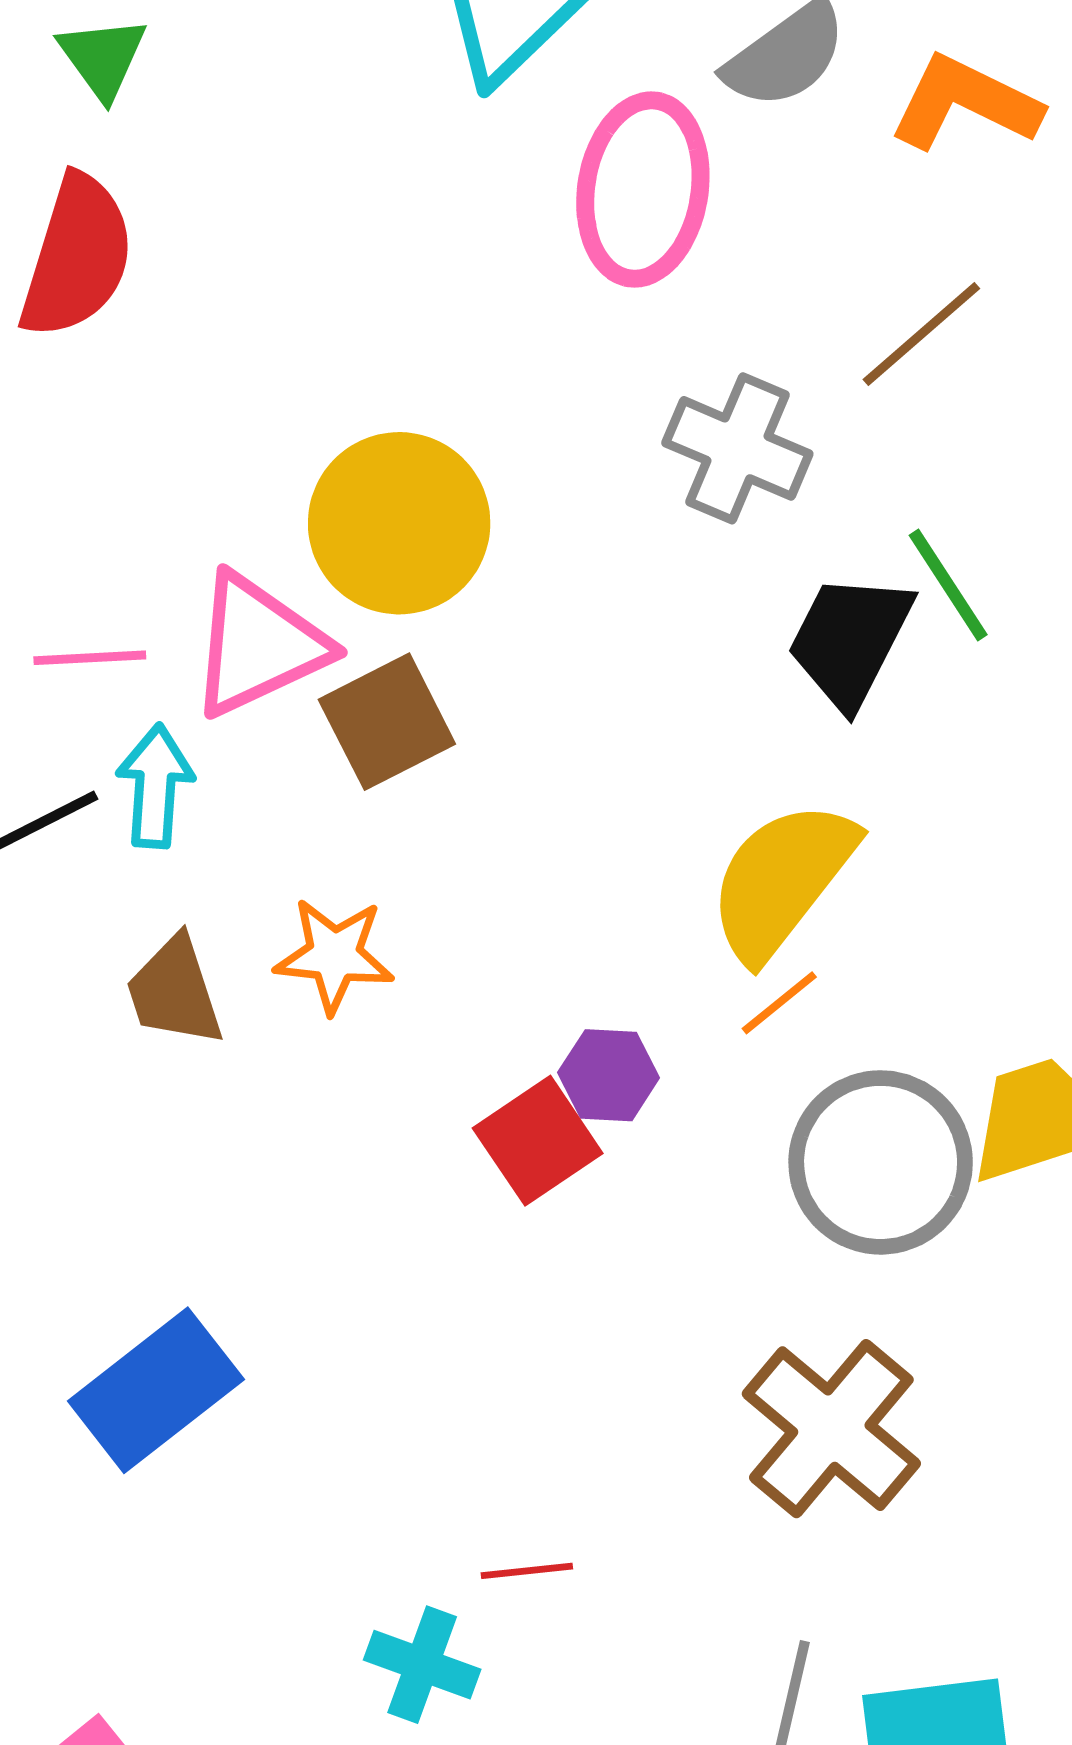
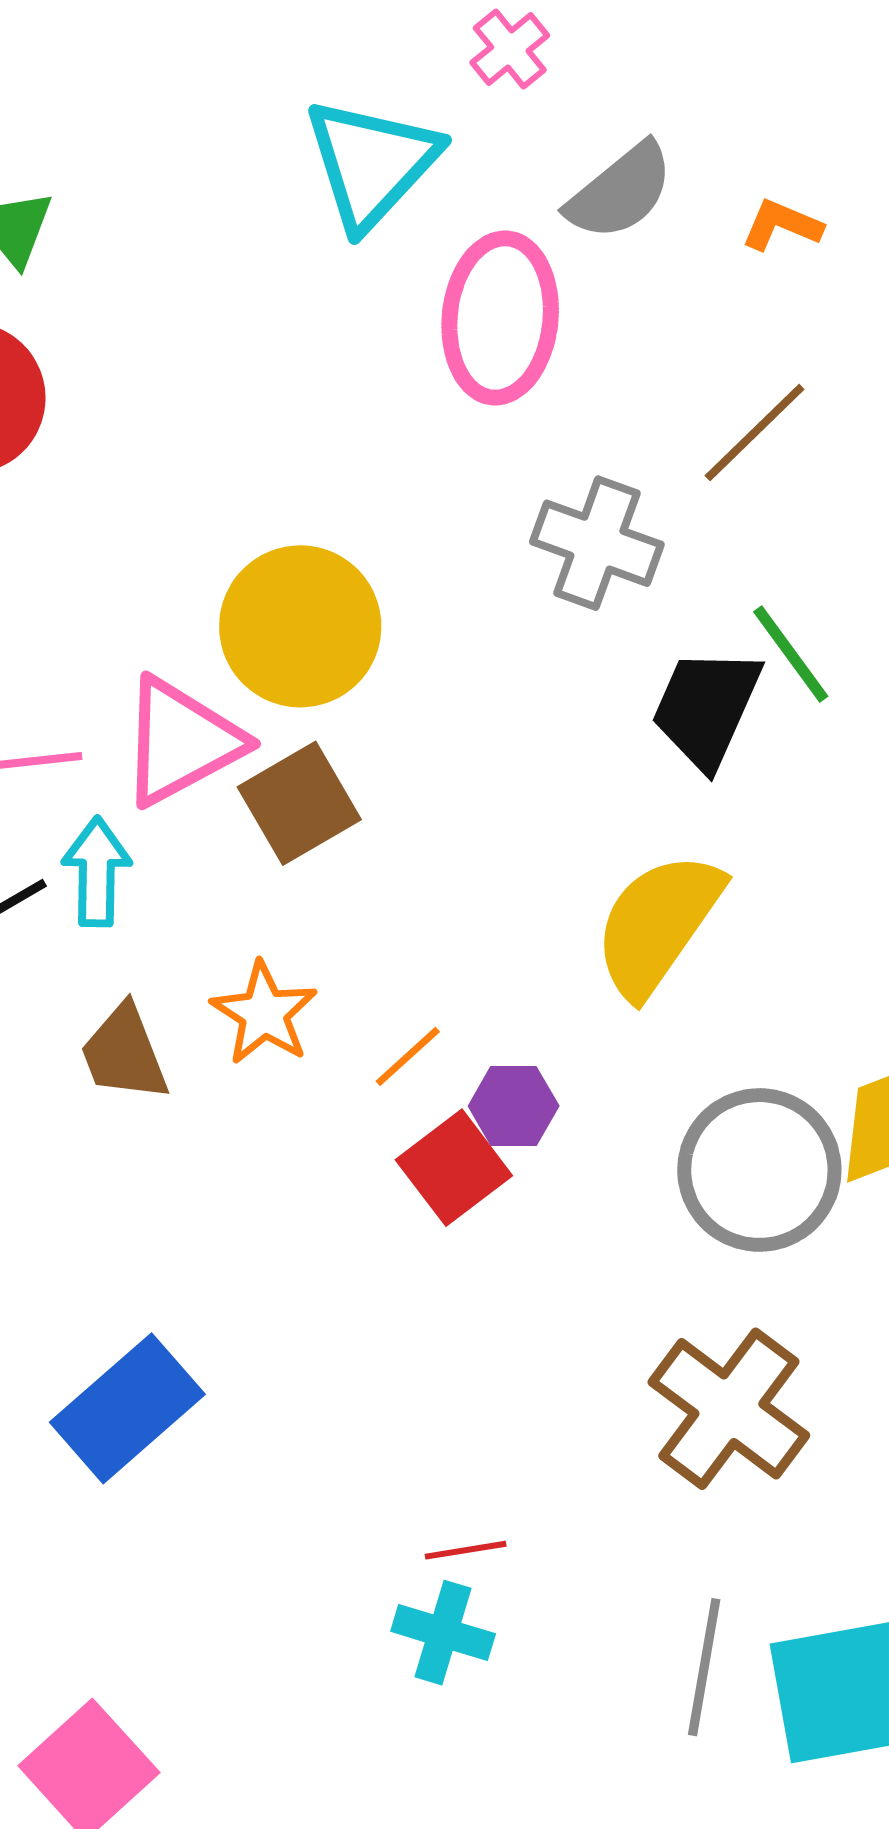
orange L-shape: (965, 103) -> (782, 225), size x0.6
orange star: (334, 955) -> (264, 1013), turned 30
orange line: (779, 1003) -> (408, 1056), moved
cyan cross: (422, 1665) -> (443, 1633), moved

